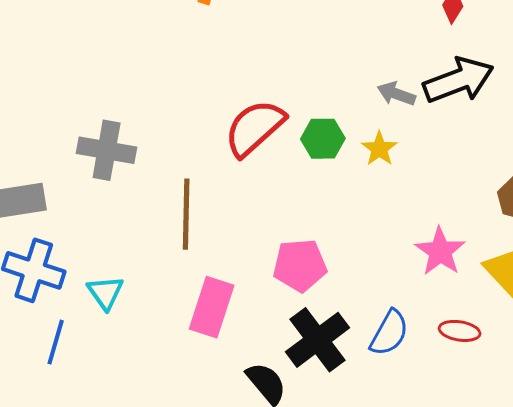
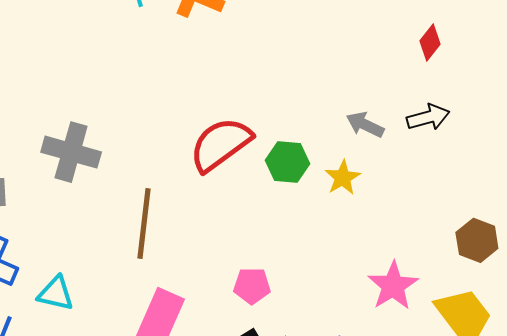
black arrow: (458, 80) -> (428, 117), size x0.6
pink pentagon: (300, 265) -> (252, 286), size x0.7
cyan triangle: (105, 293) -> (56, 293), turned -48

